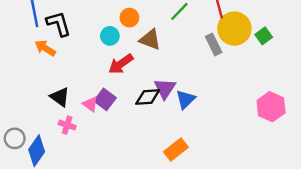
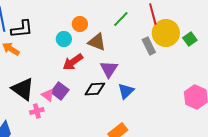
black L-shape: (59, 24) -> (22, 29), turned 100
purple triangle: (165, 88) -> (109, 69), moved
black triangle: (60, 97) -> (23, 89), size x1.4
pink cross: (67, 125) -> (37, 111), moved, turned -32

